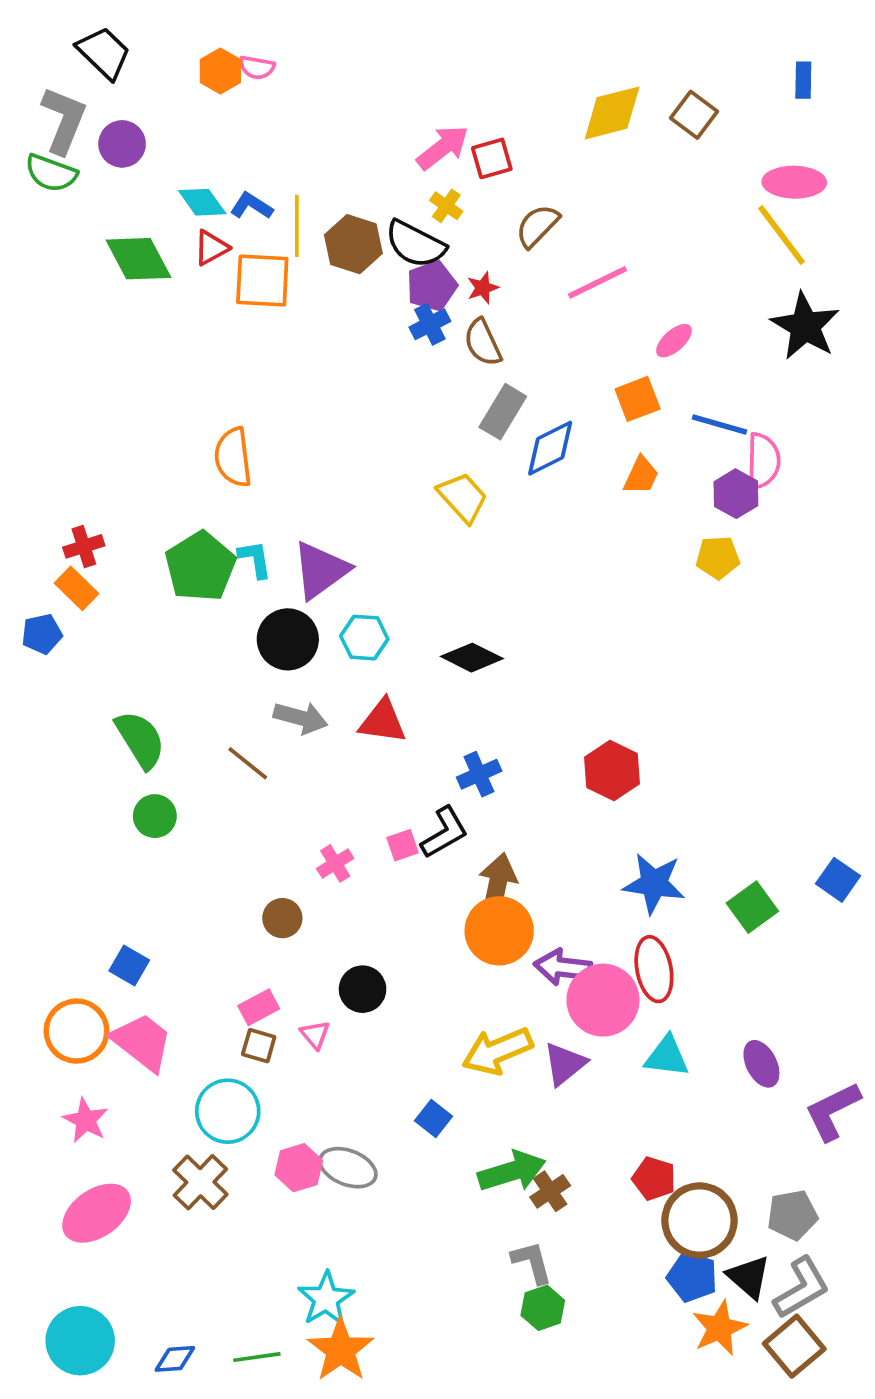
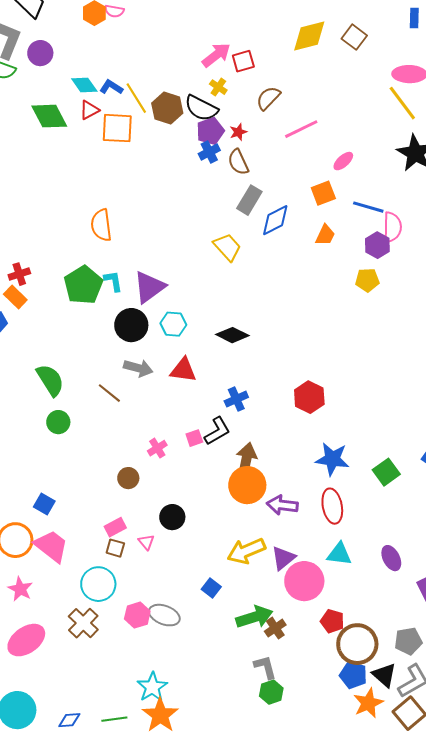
yellow line: (297, 226) -> (136, 98), turned -32
pink circle: (603, 1000) -> (304, 581), moved

